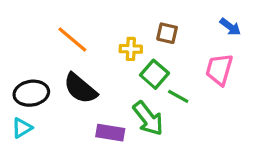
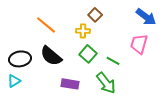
blue arrow: (230, 27) -> (146, 17), size x1.5
brown square: (167, 33) -> (95, 15), moved, turned 32
green square: (154, 74) -> (88, 54), moved
green arrow: (148, 118) -> (106, 83), moved

